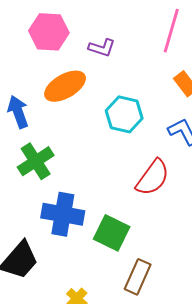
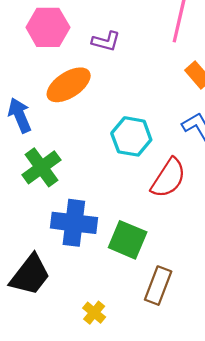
cyan hexagon: (124, 114) -> (131, 136), moved

